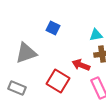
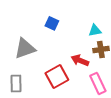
red square: (58, 81) -> (57, 76), turned 30
gray rectangle: (17, 88) -> (16, 83), turned 66

